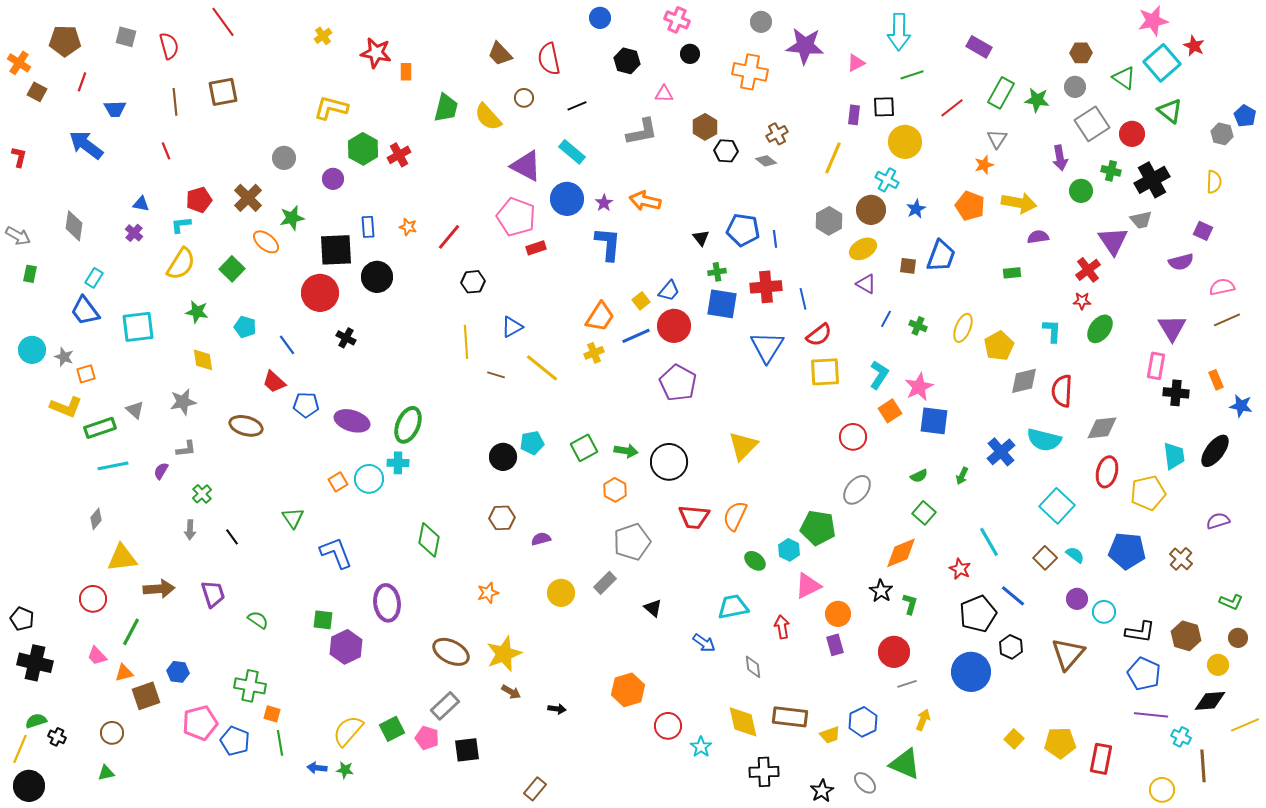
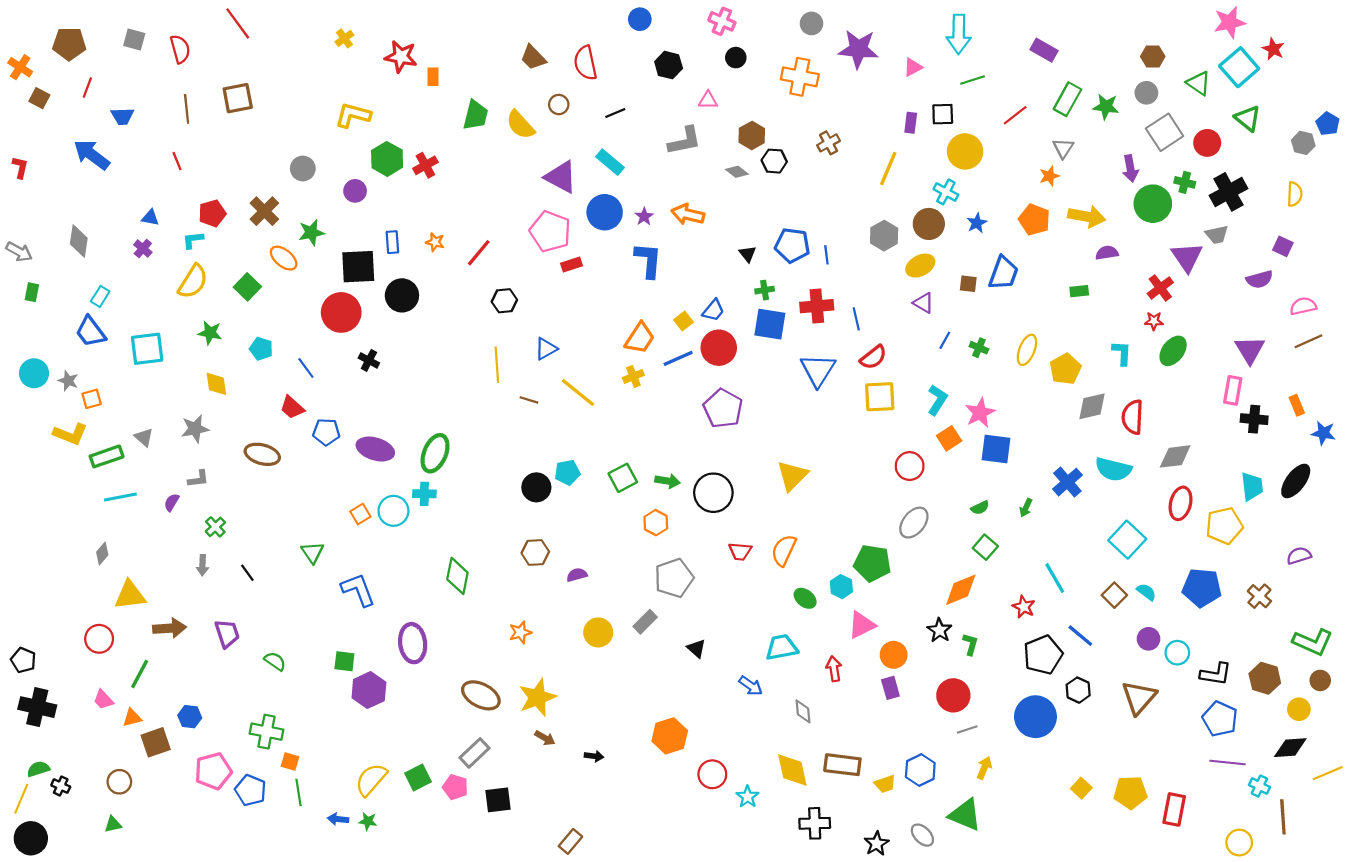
gray diamond: (766, 161) -> (737, 172), moved
green circle: (1081, 191) -> (1153, 204), size x1.5
red trapezoid: (694, 517) -> (740, 551), size x0.7
green L-shape: (1231, 602) -> (1313, 642), size x1.6

